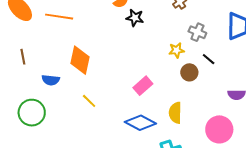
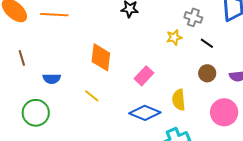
orange diamond: (80, 60) -> (101, 57), moved
brown circle: (189, 72) -> (207, 73), moved

